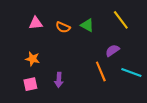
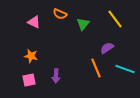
pink triangle: (36, 23) -> (34, 22), turned 32
green triangle: (87, 25) -> (83, 24), turned 40
orange semicircle: (63, 27) -> (60, 14), moved

